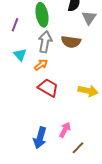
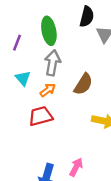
brown semicircle: (71, 42) -> (83, 84), moved, turned -66
red trapezoid: (48, 88) -> (41, 116), moved, turned -45

